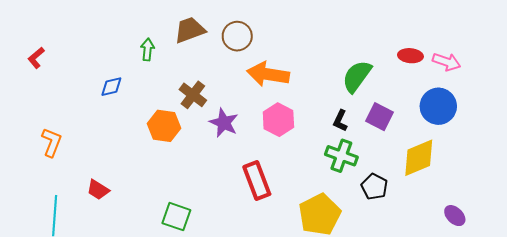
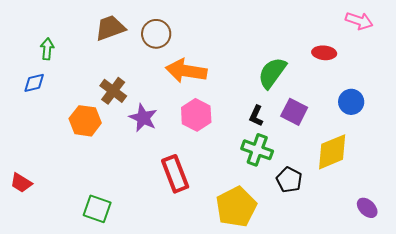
green arrow: (147, 50) -> (47, 49), moved
pink arrow: (447, 62) -> (359, 21), moved
blue circle: (438, 106) -> (351, 102), size x0.7

